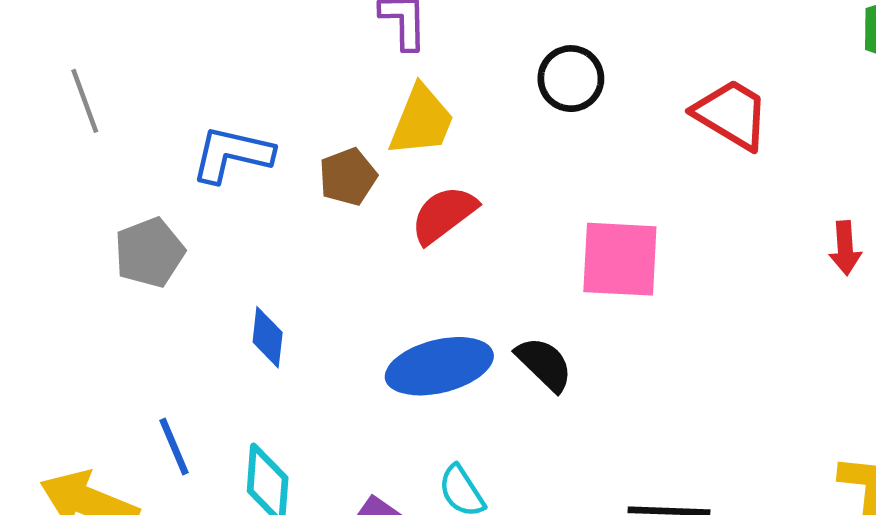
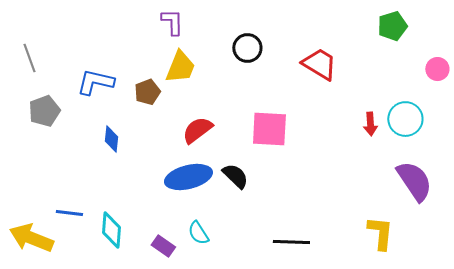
red semicircle: (444, 215) -> (197, 130), moved
gray pentagon: (149, 252) -> (44, 111), moved
blue diamond: (268, 337) -> (111, 139), moved
blue line: (174, 446) -> (69, 213), turned -60

